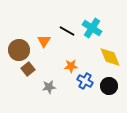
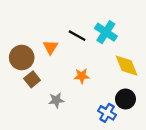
blue cross: (85, 81) -> (107, 113), moved

